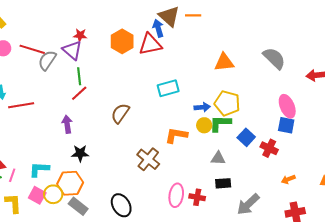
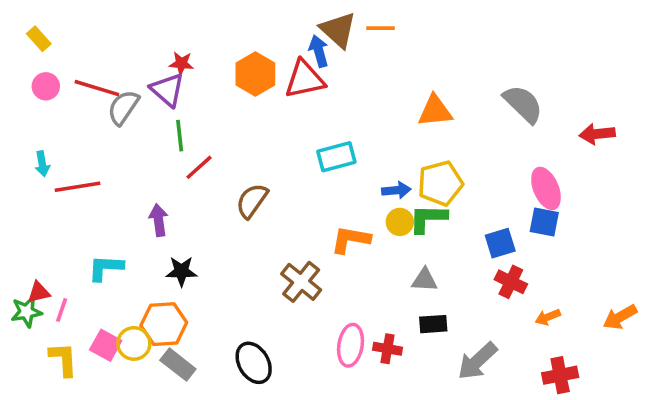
red line: (79, 93) -> (199, 167), moved
yellow pentagon: (227, 103) -> (440, 183), turned -30
blue square: (246, 137) -> (500, 243), moved, turned 30
red cross: (269, 148) -> (511, 282), moved
cyan L-shape: (39, 169) -> (106, 268), moved

